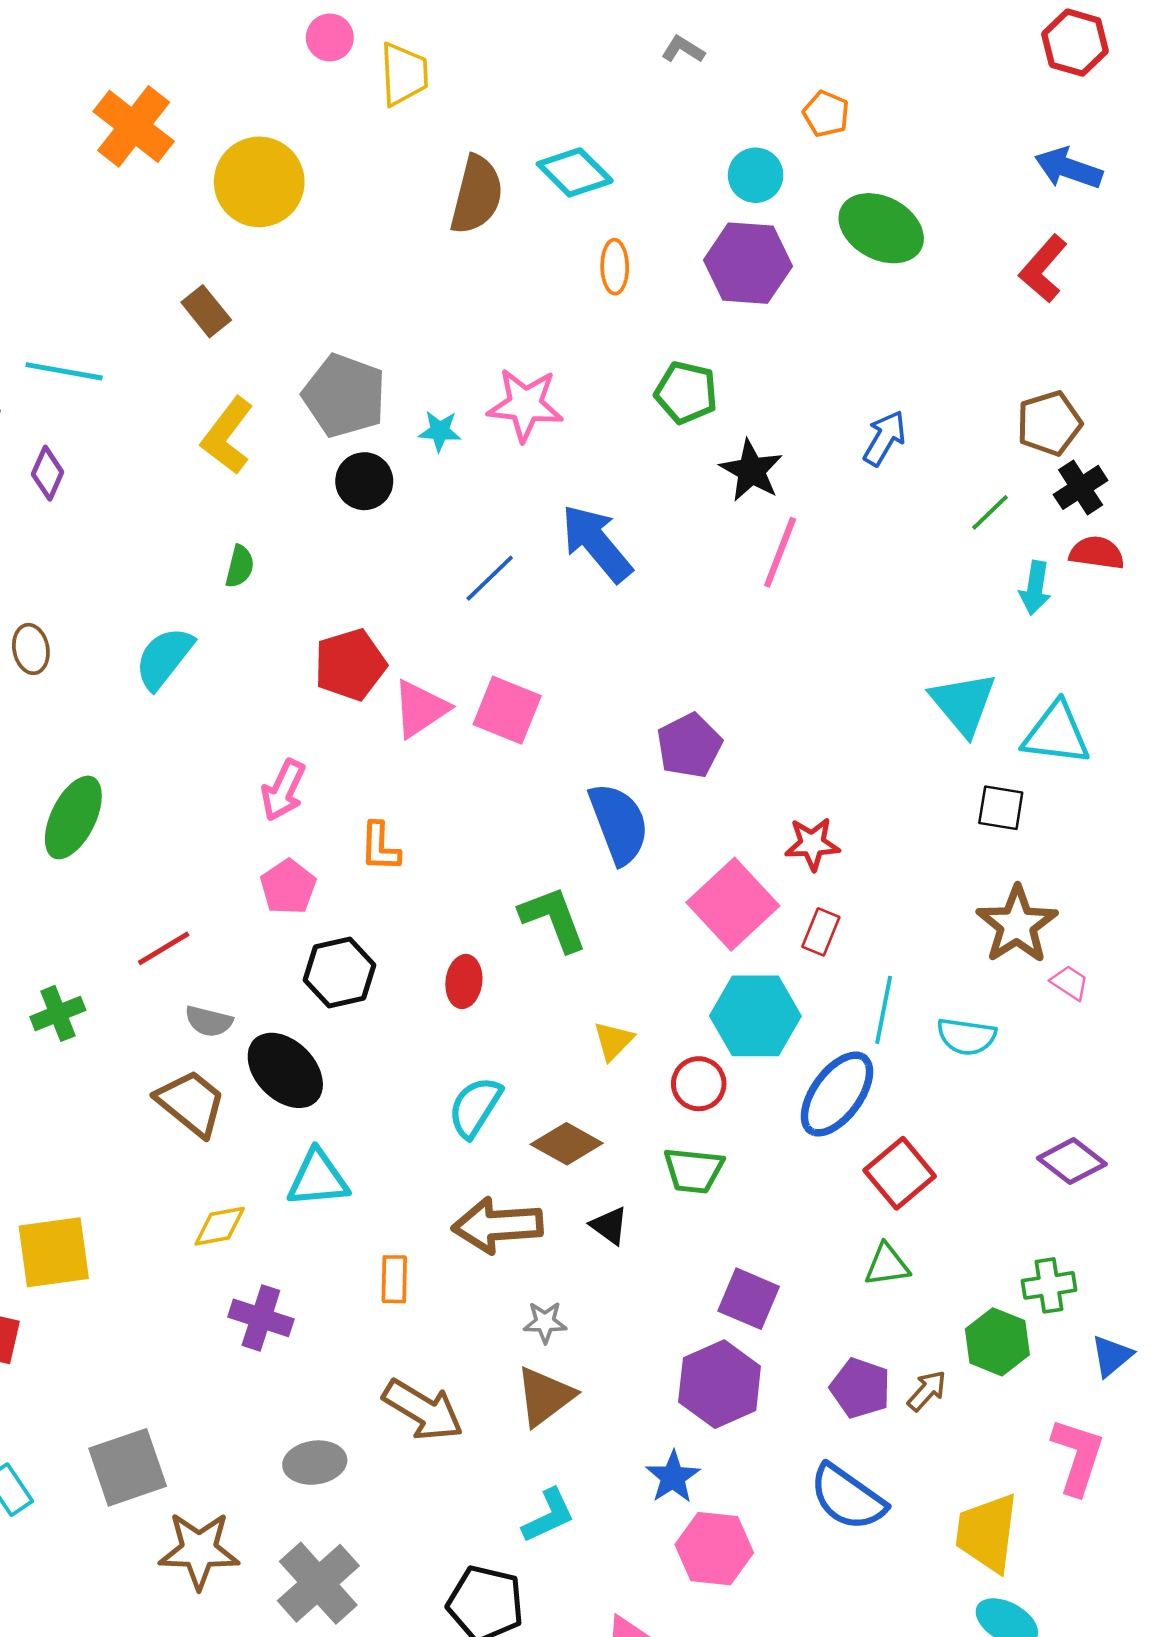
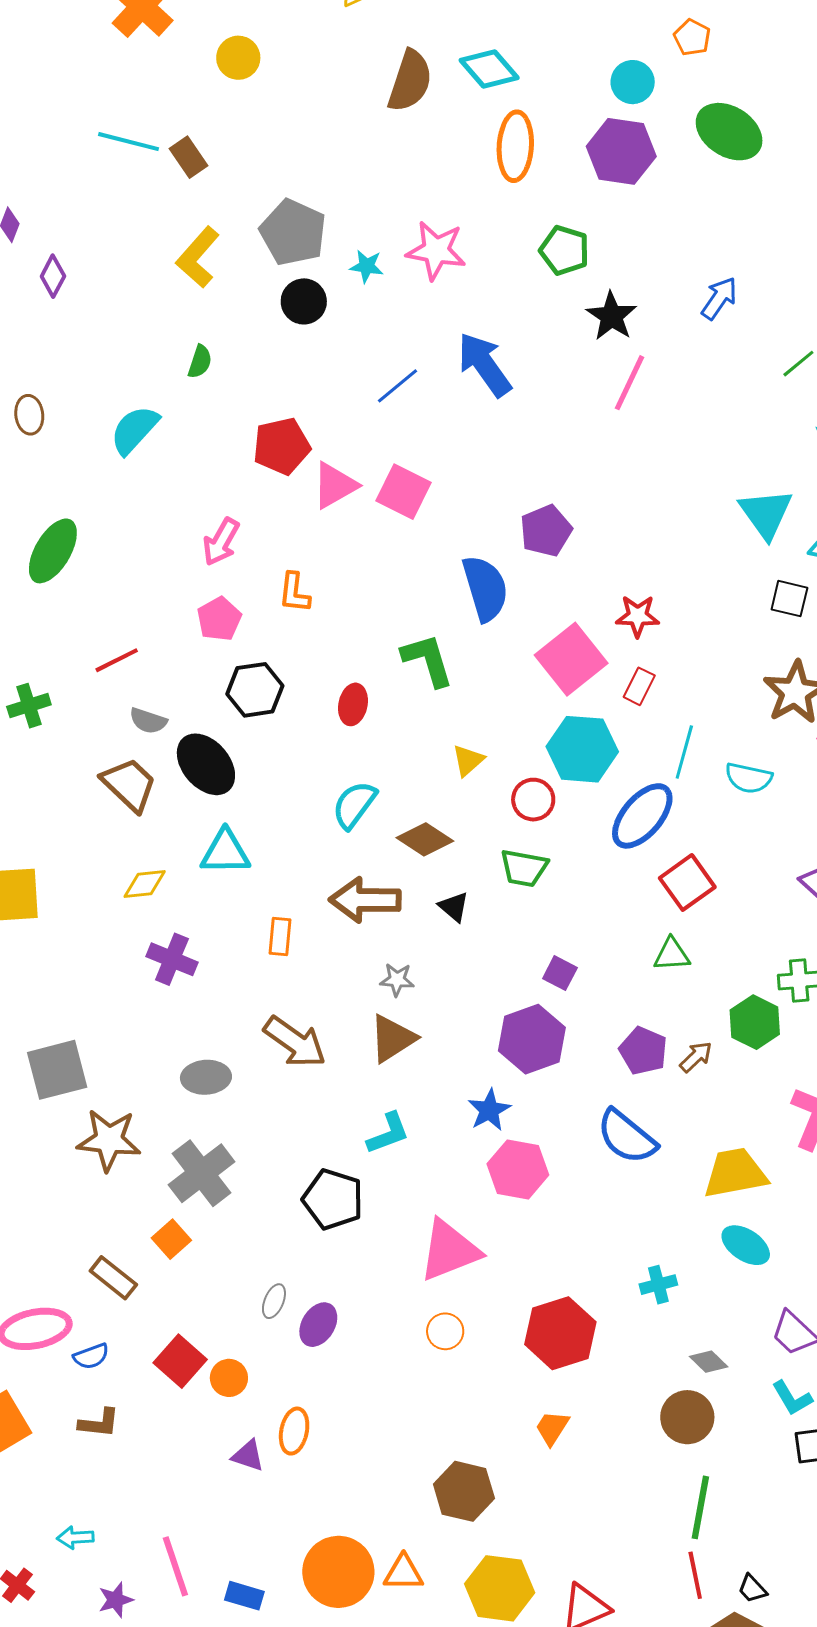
yellow circle: (259, 182) -> (238, 58), size x0.6
orange ellipse: (615, 267) -> (515, 146), size x1.6
cyan line: (64, 371) -> (129, 142), moved
purple square: (749, 1299) -> (560, 973), size x0.7
yellow trapezoid: (987, 1533) -> (735, 1173), turned 68

